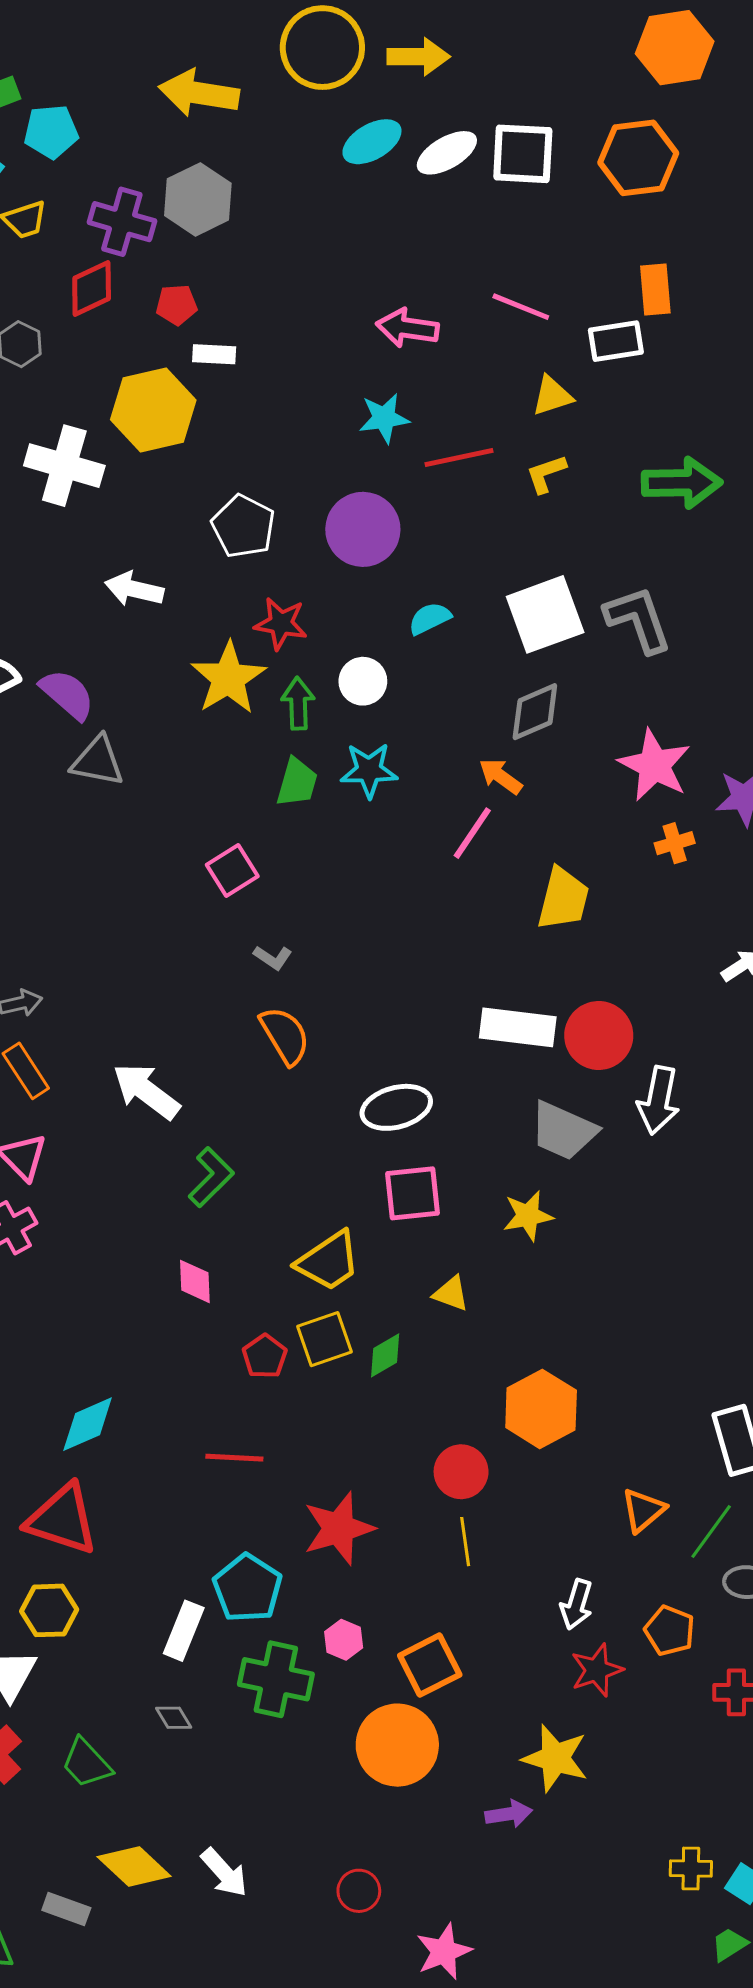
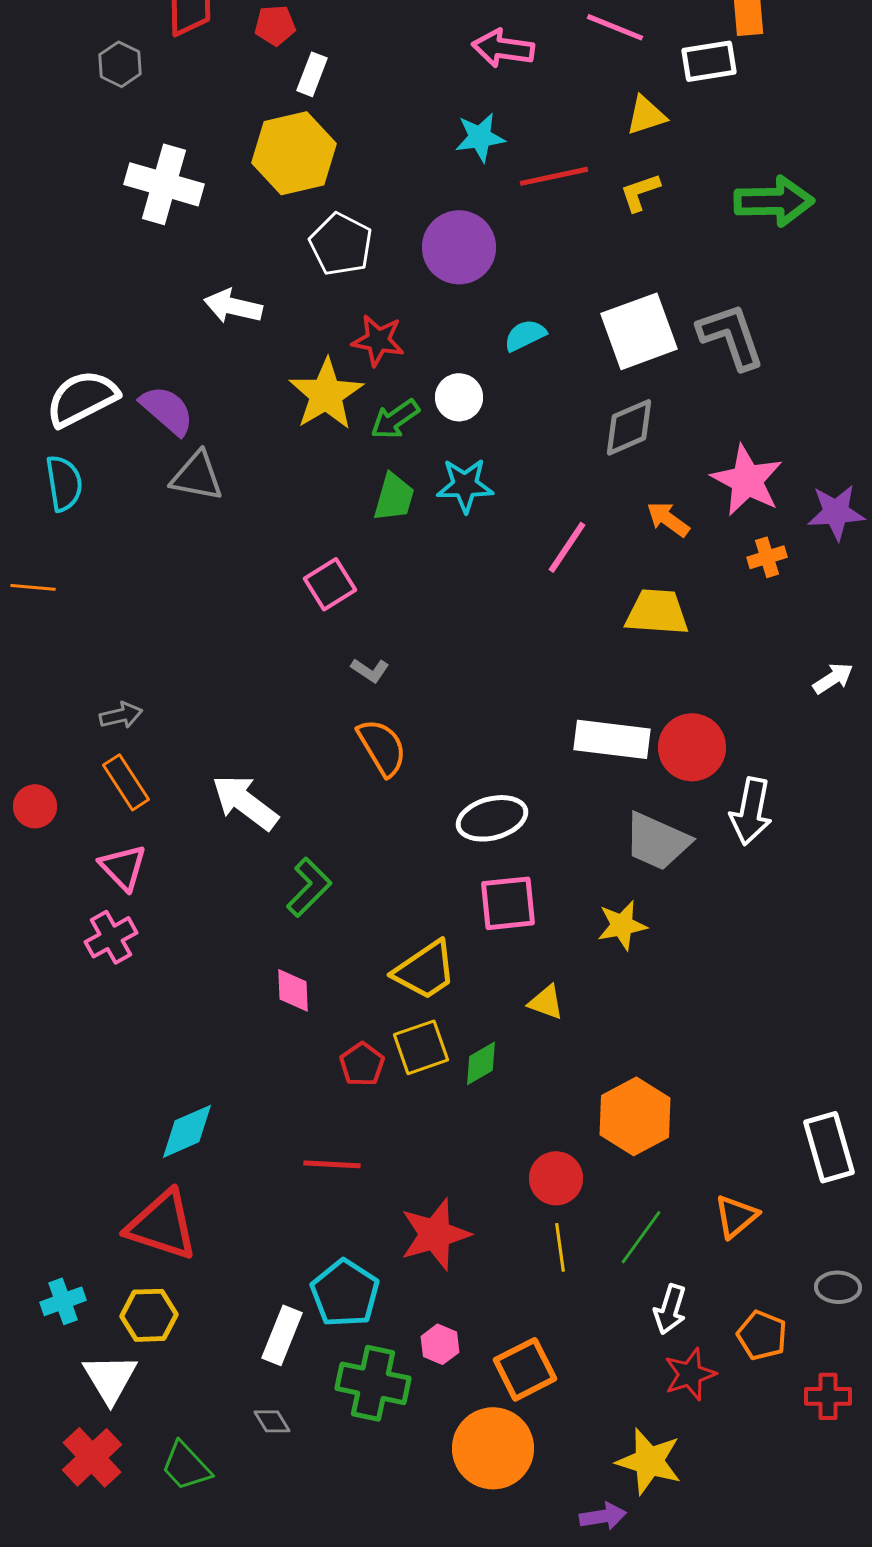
white rectangle: (214, 354) -> (312, 74), turned -72
yellow hexagon: (153, 410) -> (294, 153), moved
green arrow: (298, 703) -> (395, 419), turned -123
orange arrow: (501, 776) -> (668, 519), moved
yellow trapezoid: (563, 899) -> (657, 612), turned -100
green line: (711, 1531) -> (641, 1237), moved

